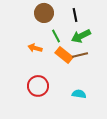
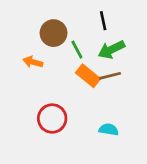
brown circle: (44, 13) -> (54, 33), moved
orange arrow: (35, 48) -> (33, 62), moved

